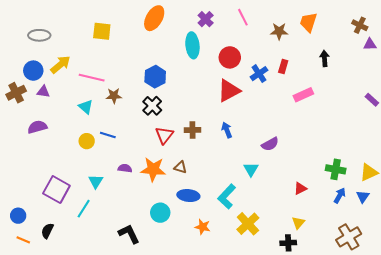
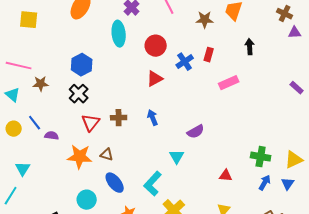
red triangle: (229, 91) -> (155, 79), size x0.7
blue line: (108, 135) -> (35, 123), turned 35
purple semicircle: (125, 168) -> (52, 136), moved
red triangle: (300, 188) -> (226, 176), turned 32
blue ellipse: (188, 196) -> (115, 183), turned 45

